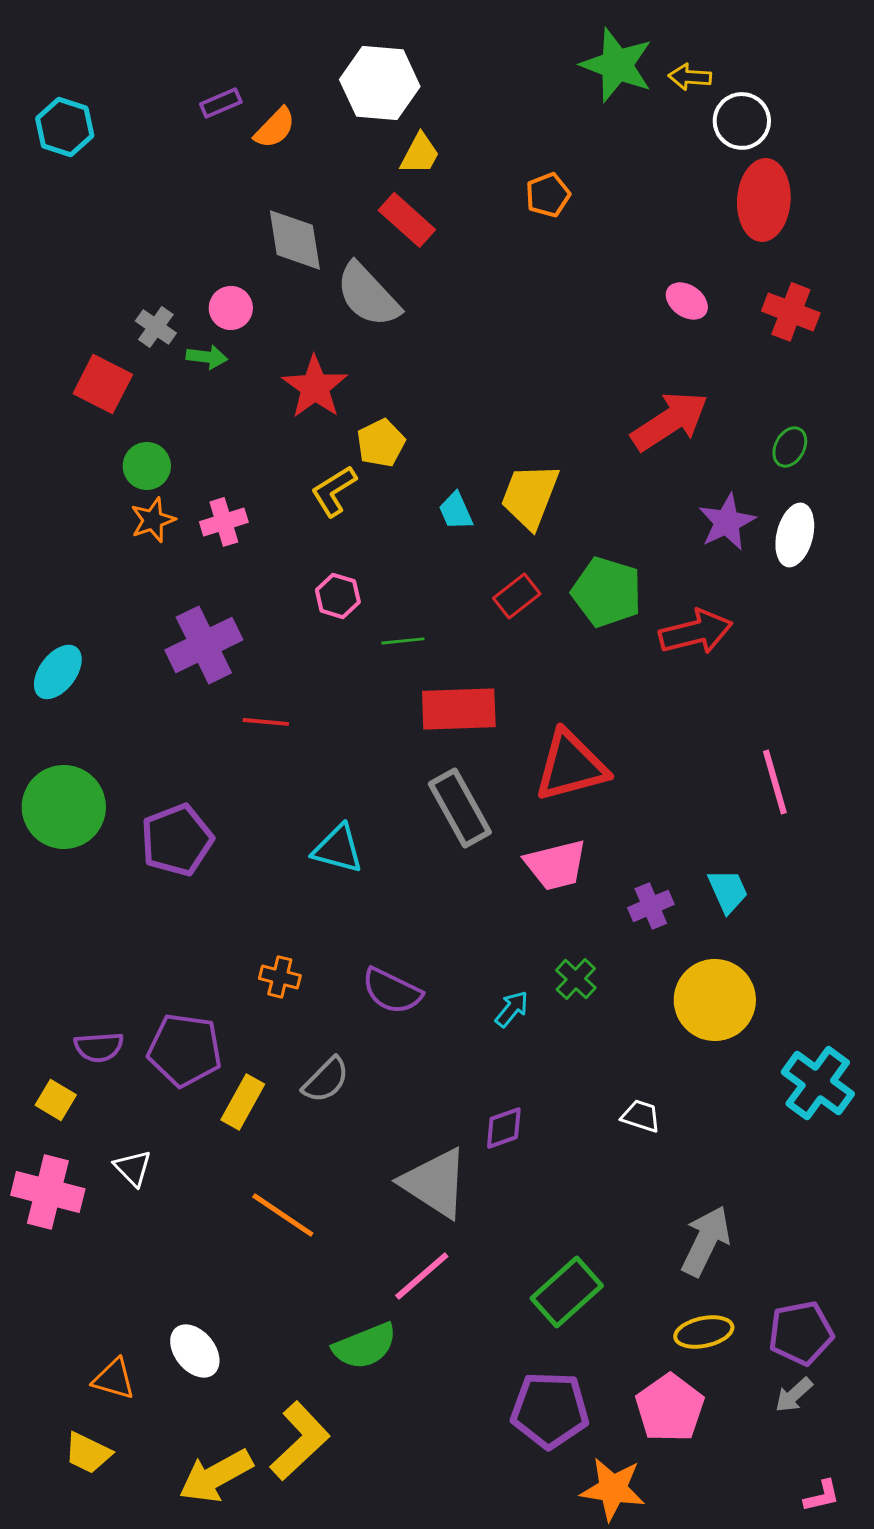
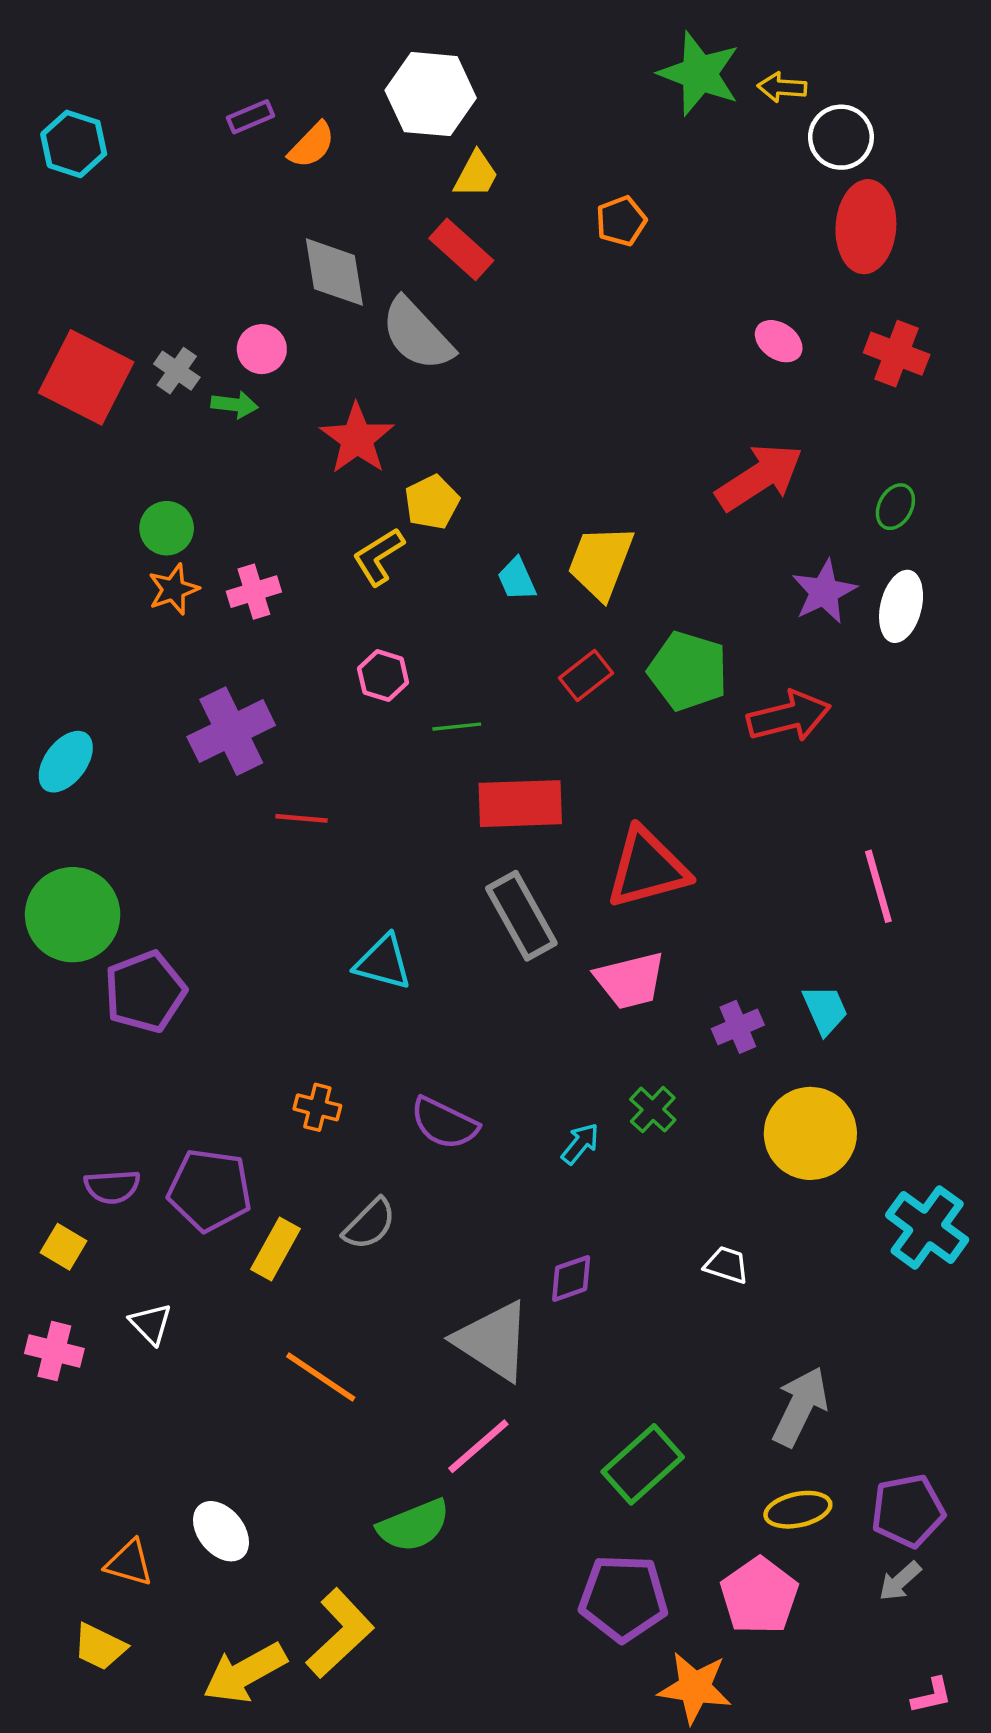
red square: (103, 384) -> (86, 377), moved, size x1.4
purple pentagon: (177, 840) -> (145, 992), moved
pink cross: (48, 1192) -> (54, 1351), size x0.7

